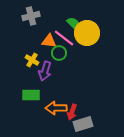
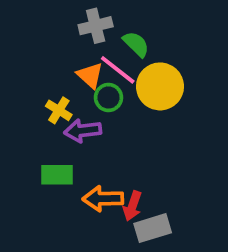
gray cross: (31, 16) -> (96, 26), moved
yellow circle: (87, 33) -> (160, 86), moved
orange triangle: (49, 41) -> (90, 75), turned 35
purple arrow: (45, 71) -> (83, 131), turned 66

